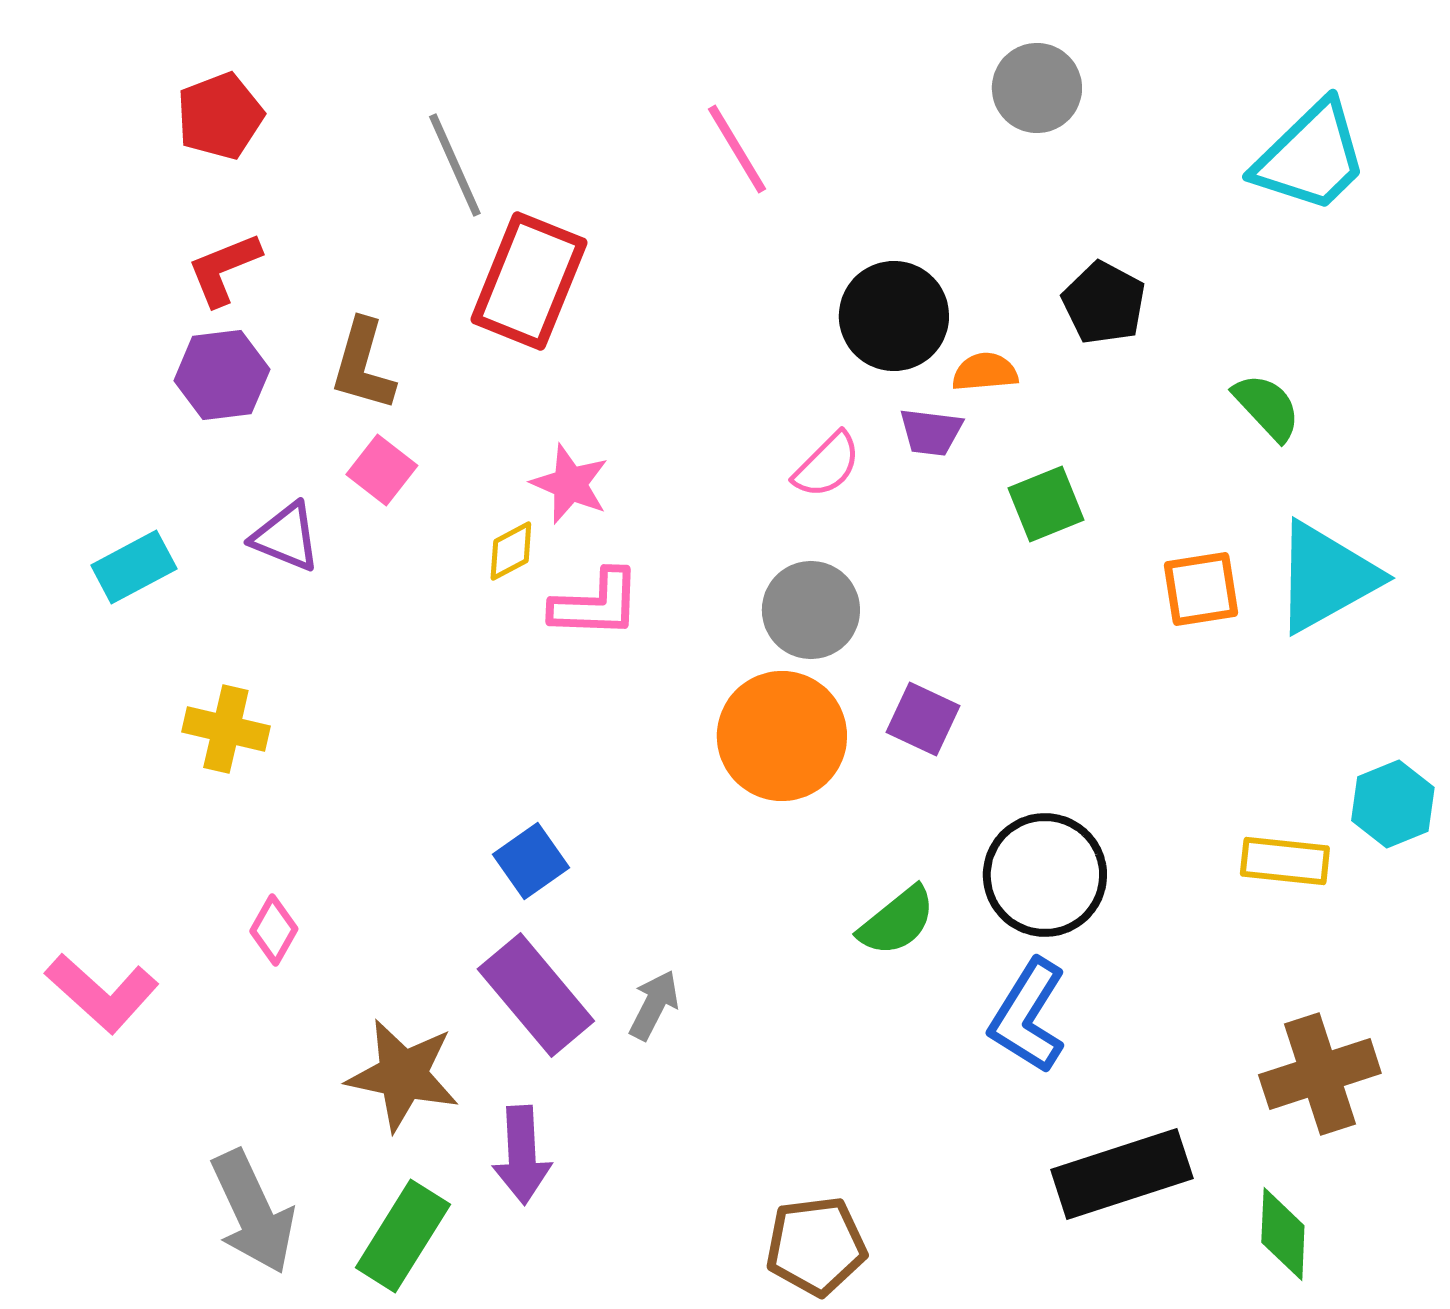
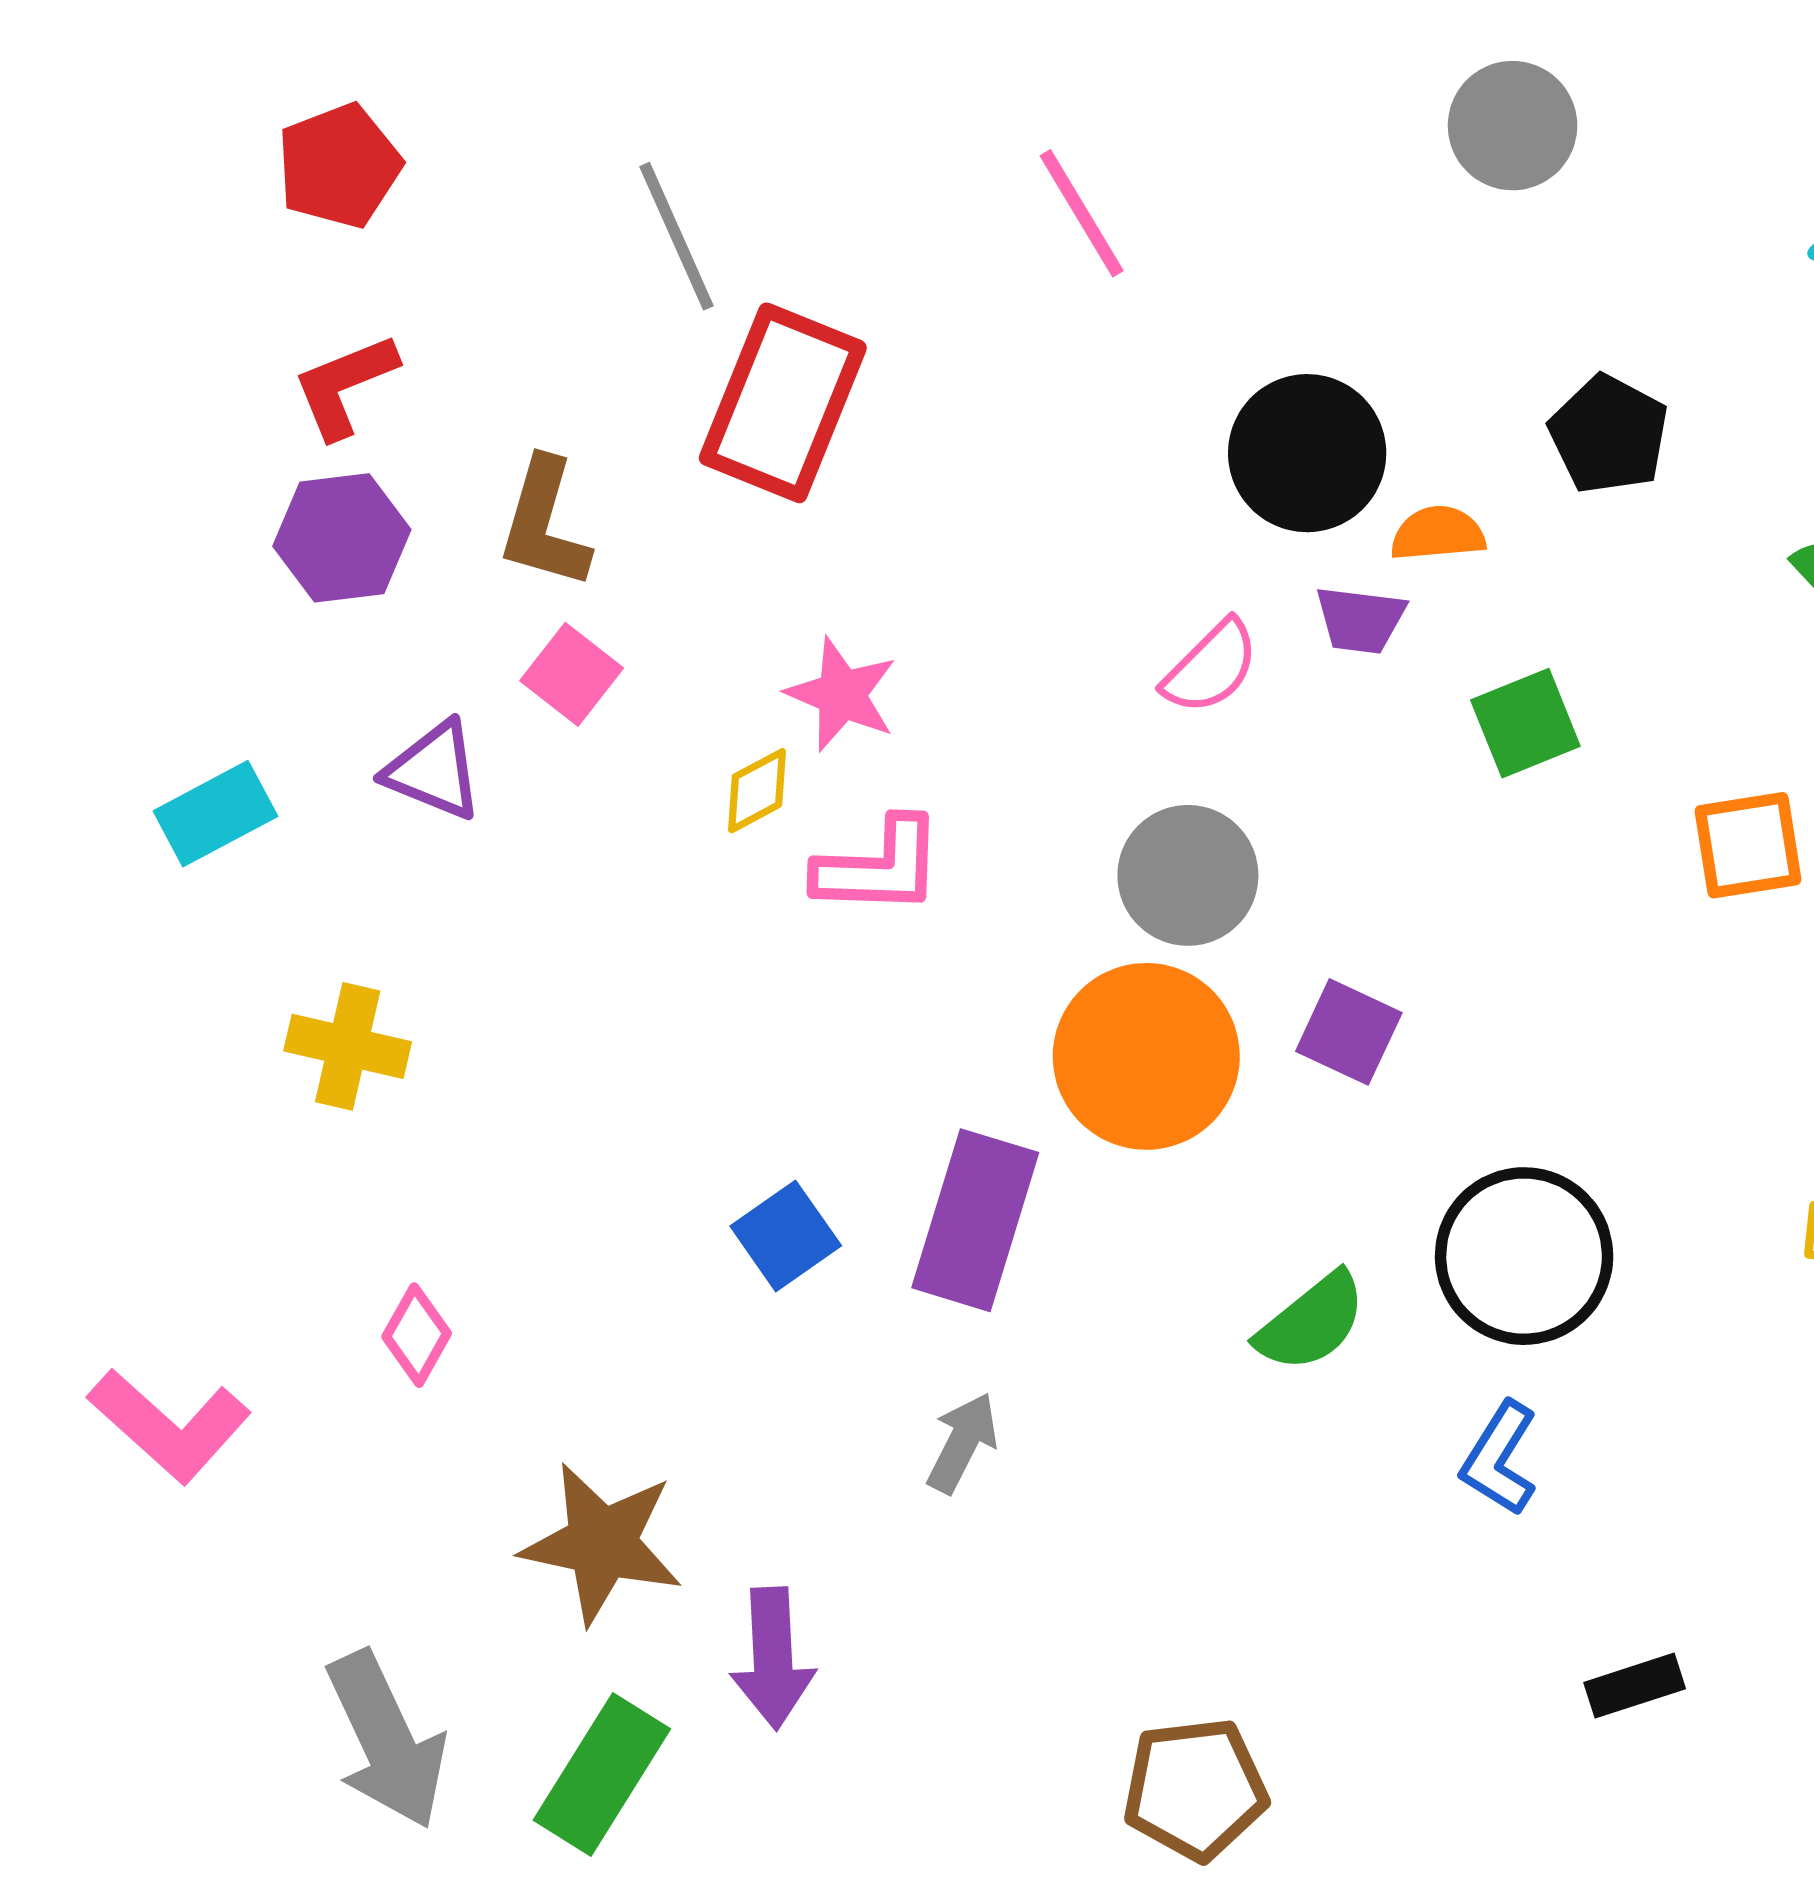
purple rectangle: (536, 995) -> (975, 1220), moved, turned 57
blue L-shape: (1028, 1016) -> (1500, 1459), size x0.7
black rectangle: (1122, 1174) -> (1635, 1686), size x0.5

